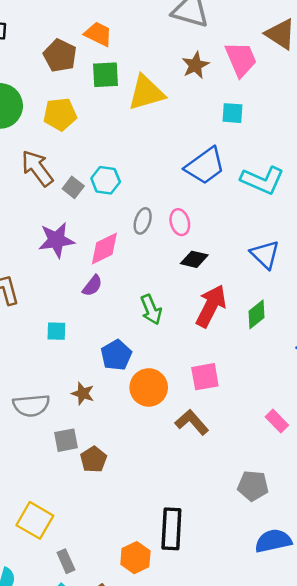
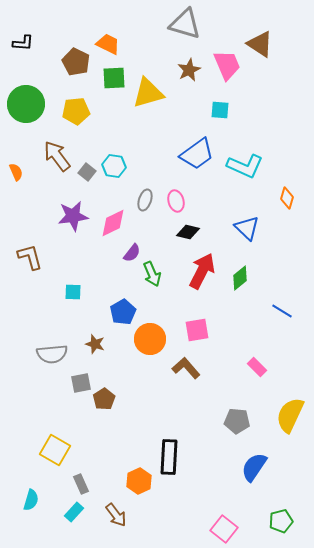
purple semicircle: (92, 286) -> (132, 253), moved
blue semicircle: (273, 541) -> (254, 467), turned -44

